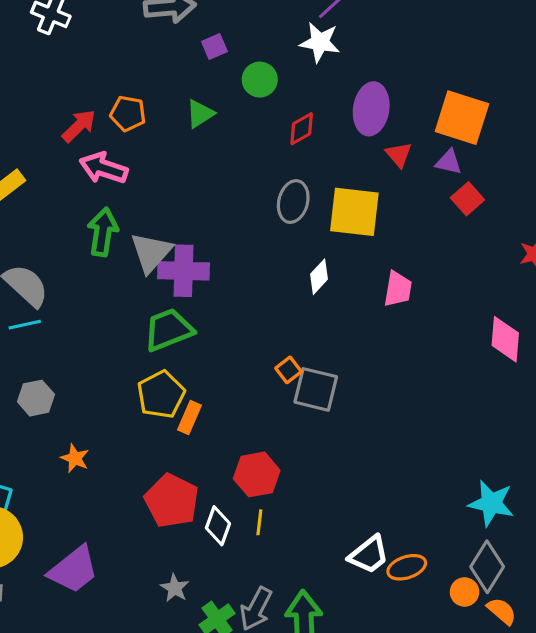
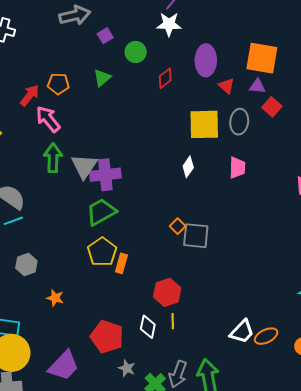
pink arrow: (104, 168) -> (48, 119), turned 40
gray ellipse: (293, 202) -> (239, 122), moved
red pentagon: (172, 501) -> (107, 337), moved

